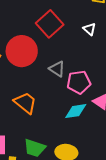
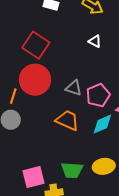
red square: (50, 24) -> (36, 45), moved
orange trapezoid: (25, 103) -> (67, 120), moved

